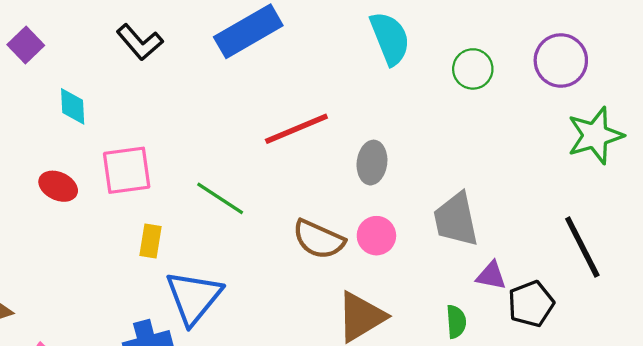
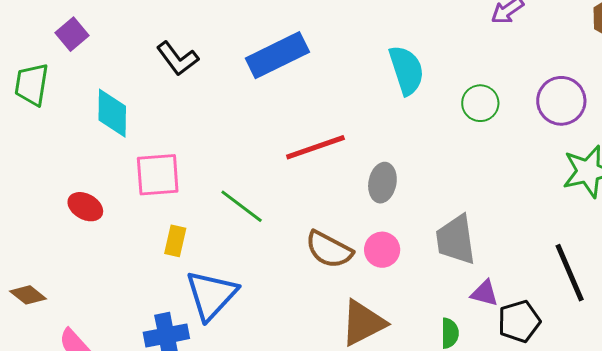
purple square: (26, 45) -> (72, 34), moved
cyan diamond: (73, 106) -> (112, 113), size x1.4
red ellipse: (58, 186) -> (85, 207), moved

